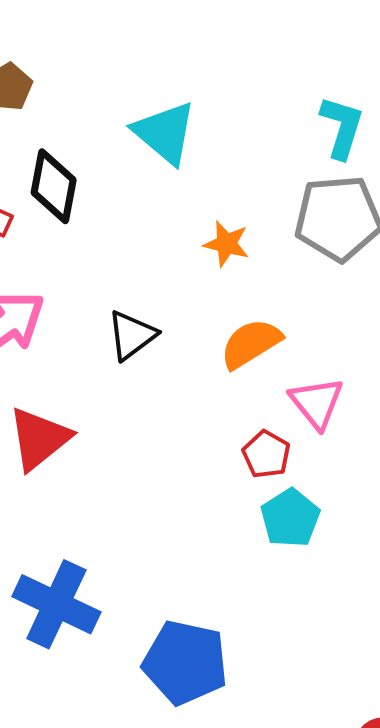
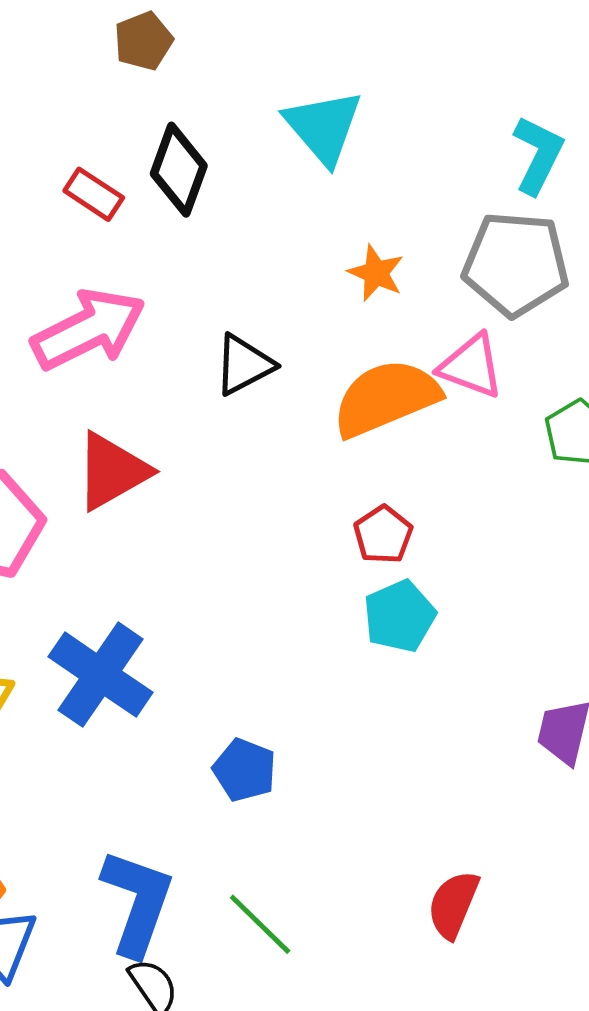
orange semicircle: (251, 344) -> (386, 398), size x1.4
pink triangle: (317, 403) -> (471, 366), moved, turned -40
blue pentagon: (185, 662) -> (245, 770), size x0.6

